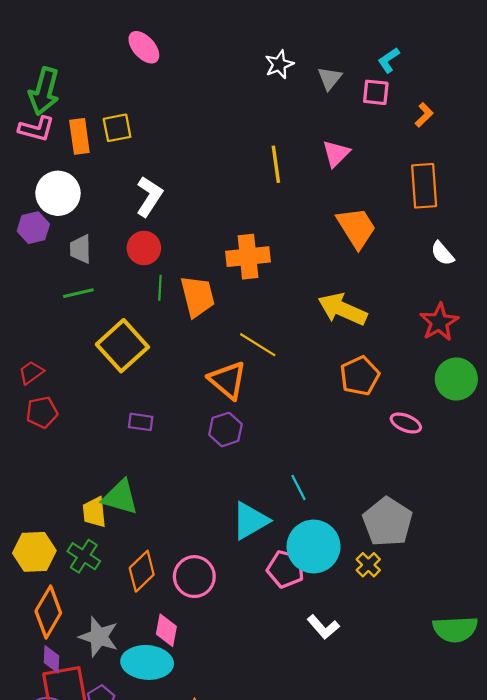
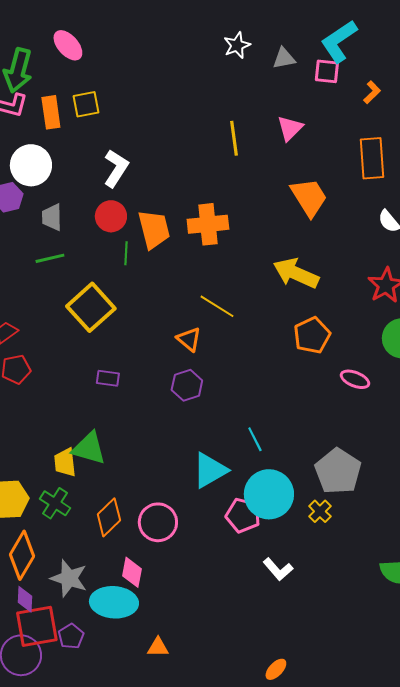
pink ellipse: (144, 47) -> (68, 45), moved
cyan L-shape: (389, 60) -> (339, 41), size x1.8
gray triangle: (330, 78) -> (284, 58), turned 40
orange trapezoid: (198, 296) -> (154, 229), moved
orange triangle: (228, 380) -> (189, 339), size x0.7

